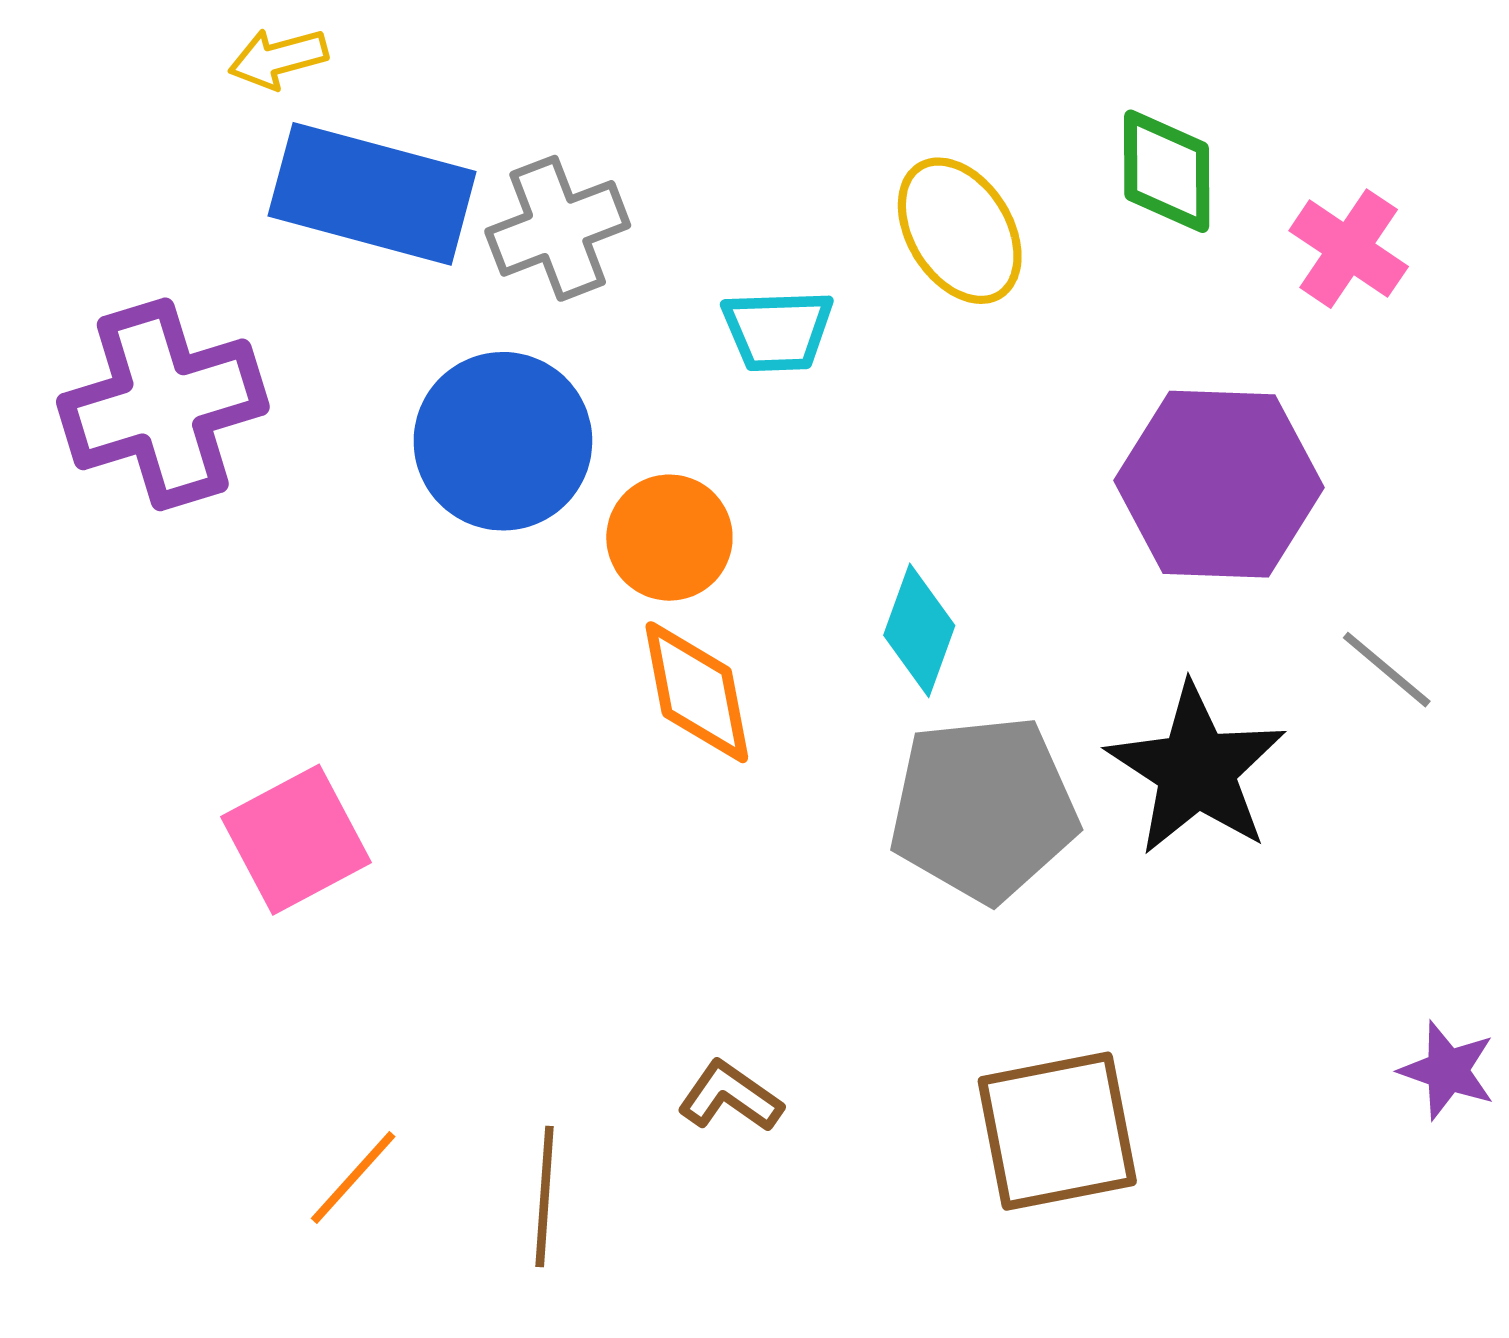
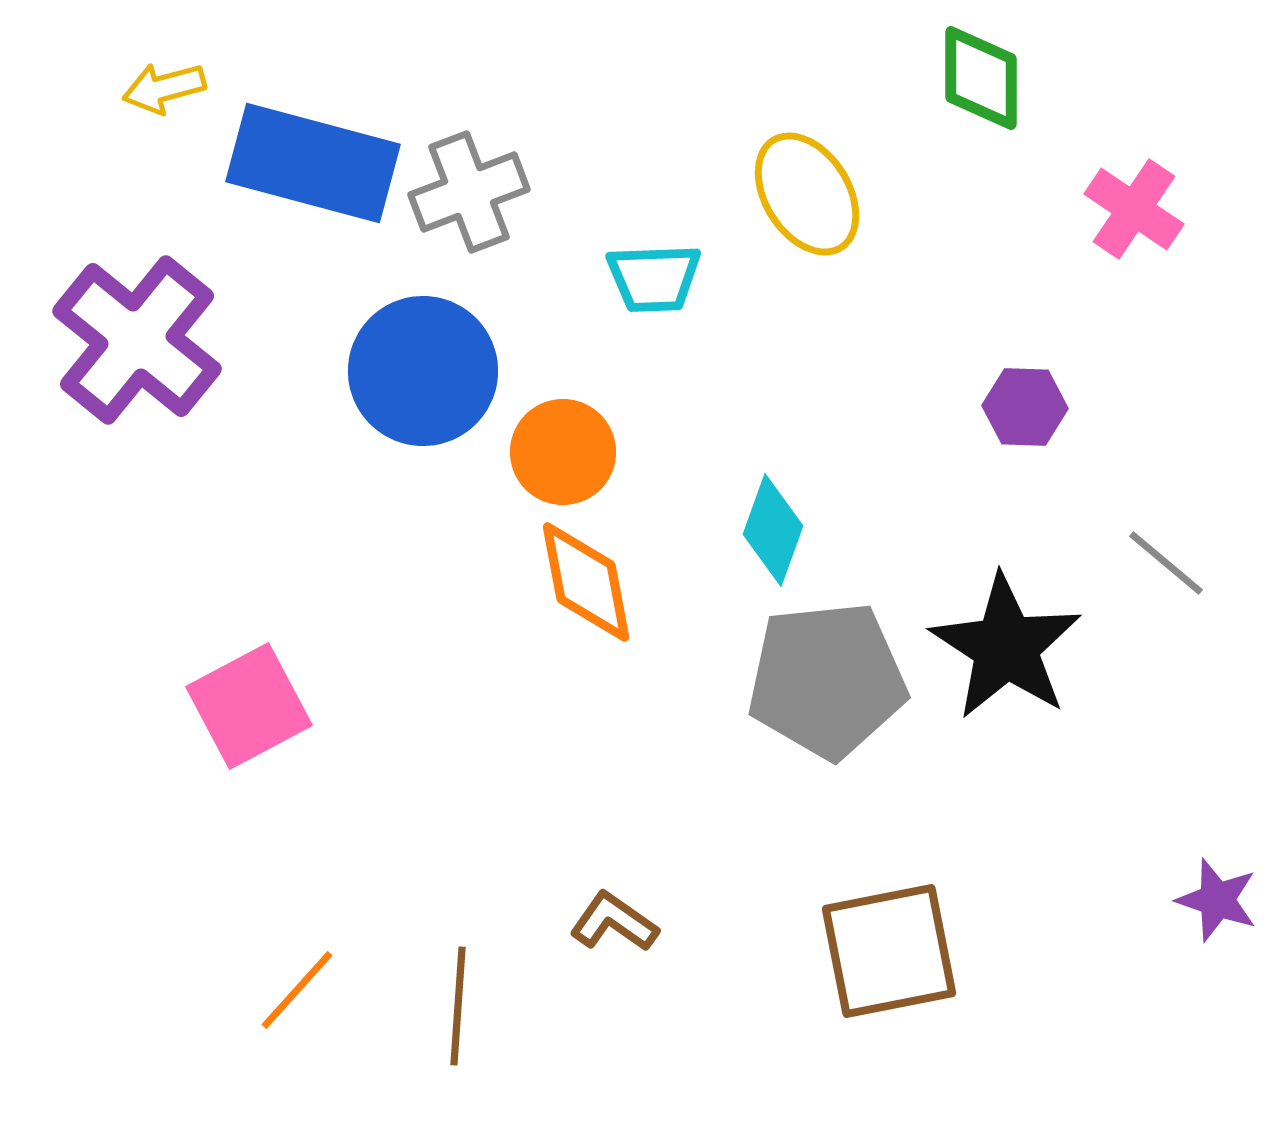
yellow arrow: (278, 58) -> (164, 88), moved
green diamond: (1167, 171) -> (981, 78), moved
purple cross: (163, 404) -> (137, 340), turned -34
purple hexagon: (1219, 484) -> (1025, 407), size x0.5

